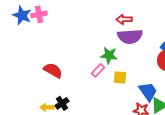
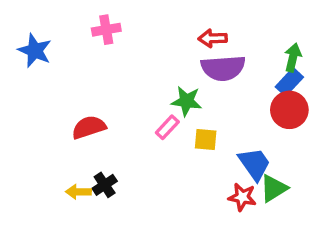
pink cross: (39, 14) -> (106, 30), moved
blue star: (22, 15) -> (35, 51), moved
red semicircle: (53, 70) -> (89, 127), turned -48

